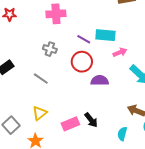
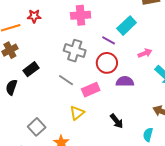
cyan rectangle: (105, 35) -> (127, 26), moved, turned -48
gray cross: (50, 49) -> (75, 51), size x1.5
yellow triangle: (40, 113) -> (77, 113), moved
pink rectangle: (70, 124) -> (91, 90), moved

